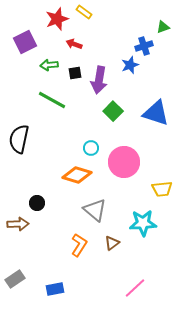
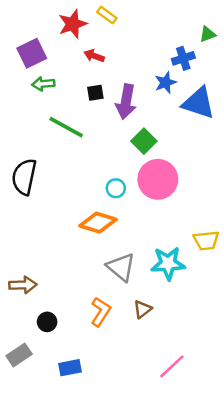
green arrow: (49, 65) -> (43, 84), moved
blue triangle: (156, 113) -> (199, 103), moved
pink circle: (124, 162) -> (158, 179), moved
black circle: (37, 203) -> (47, 322), moved
cyan star: (143, 223) -> (168, 263), moved

